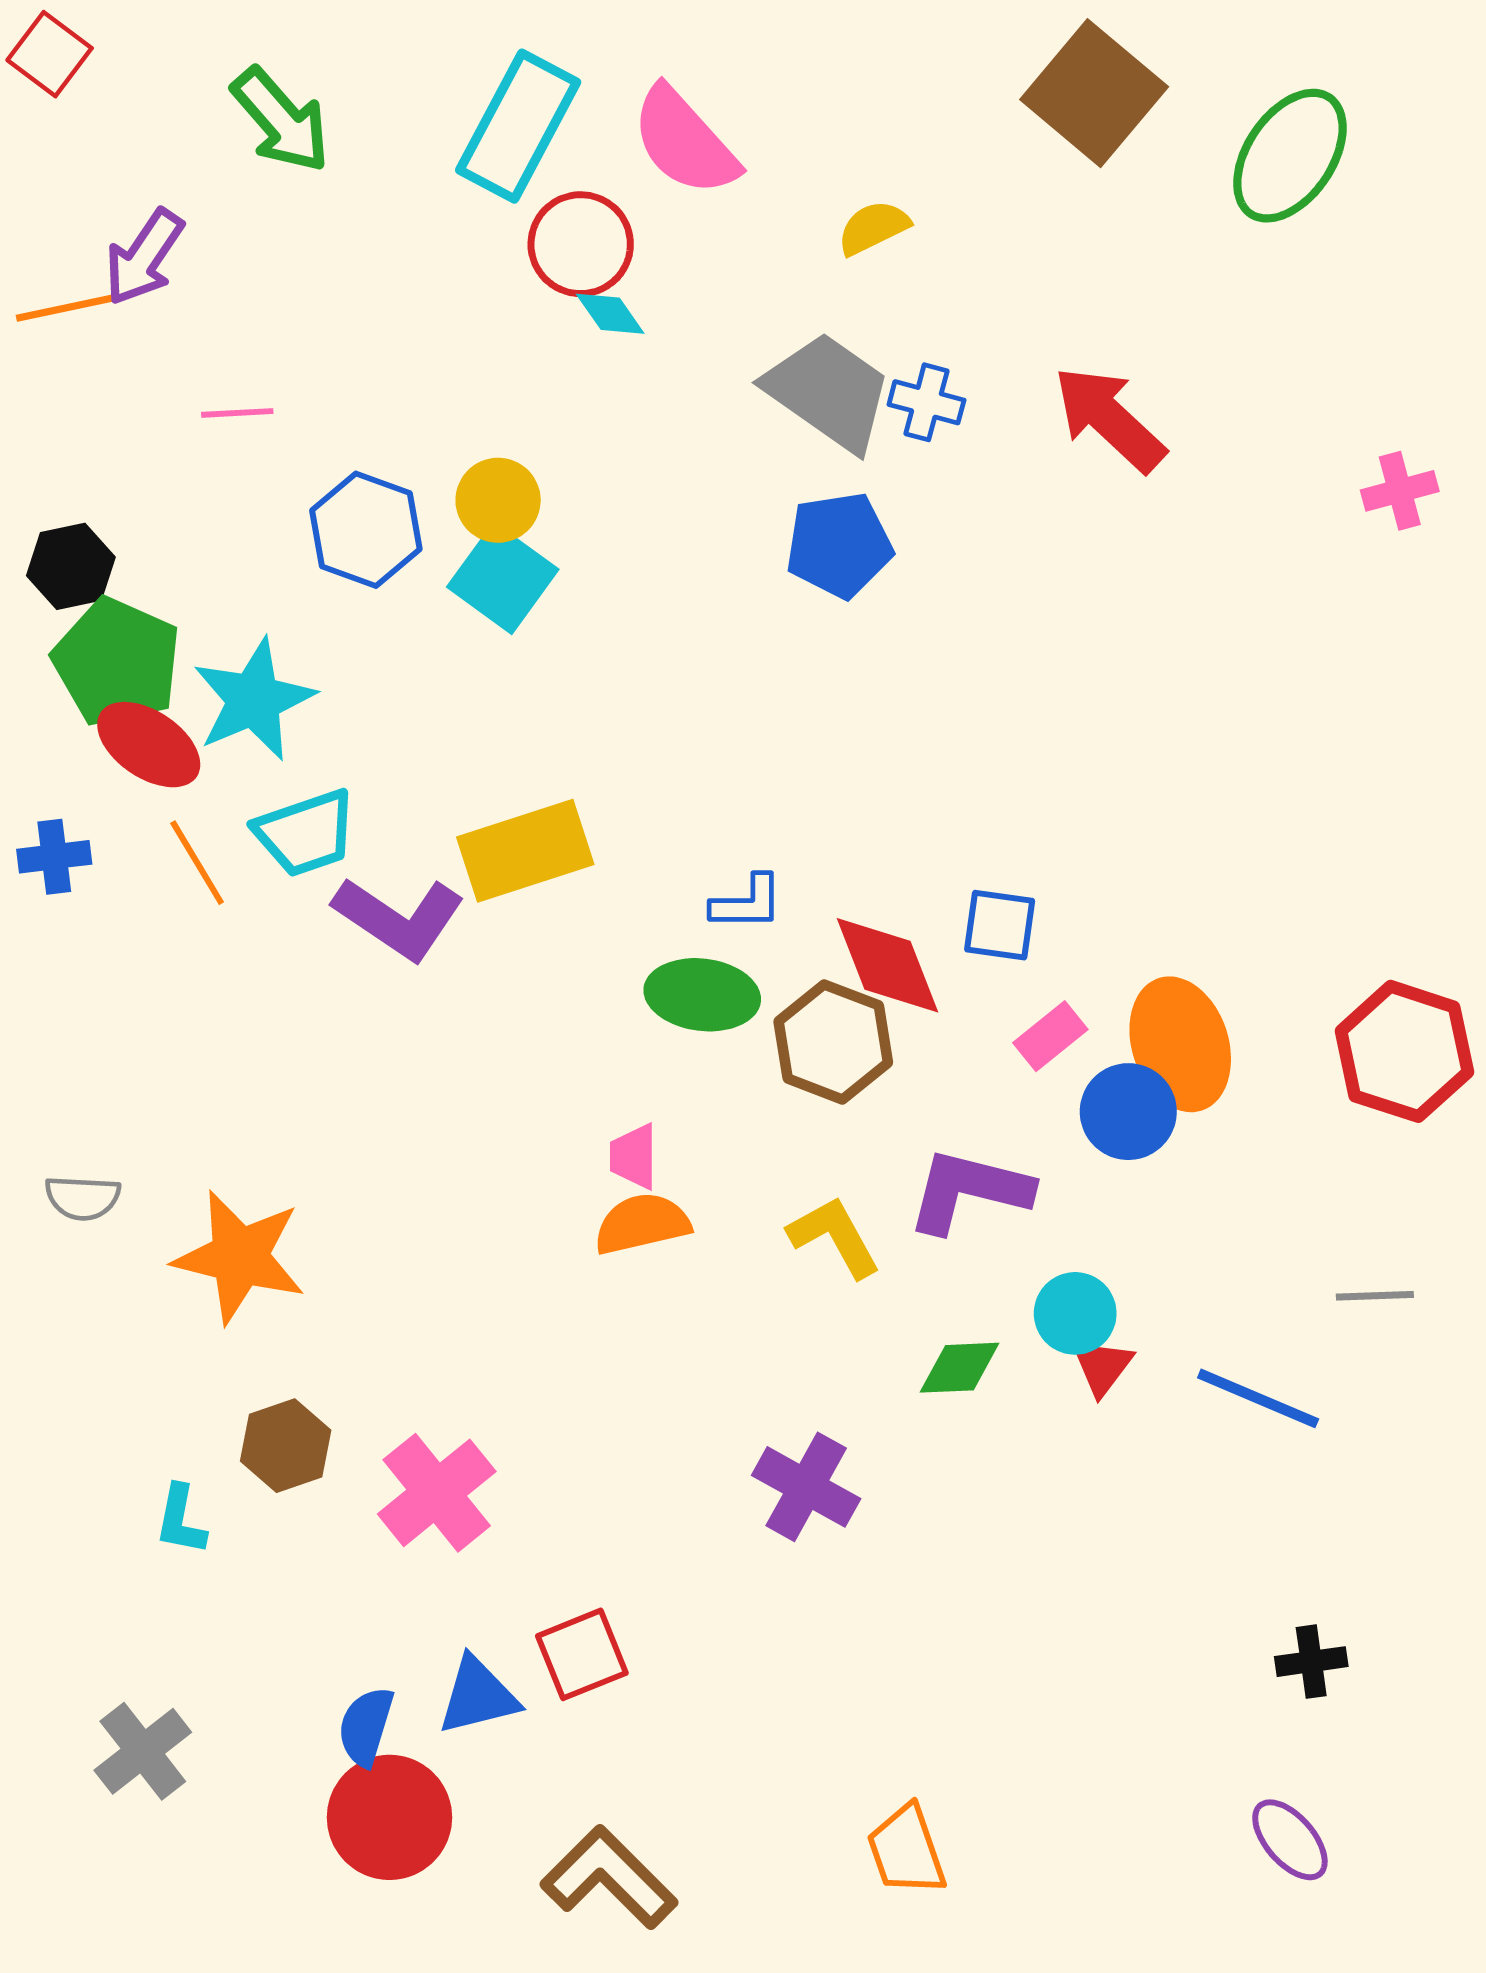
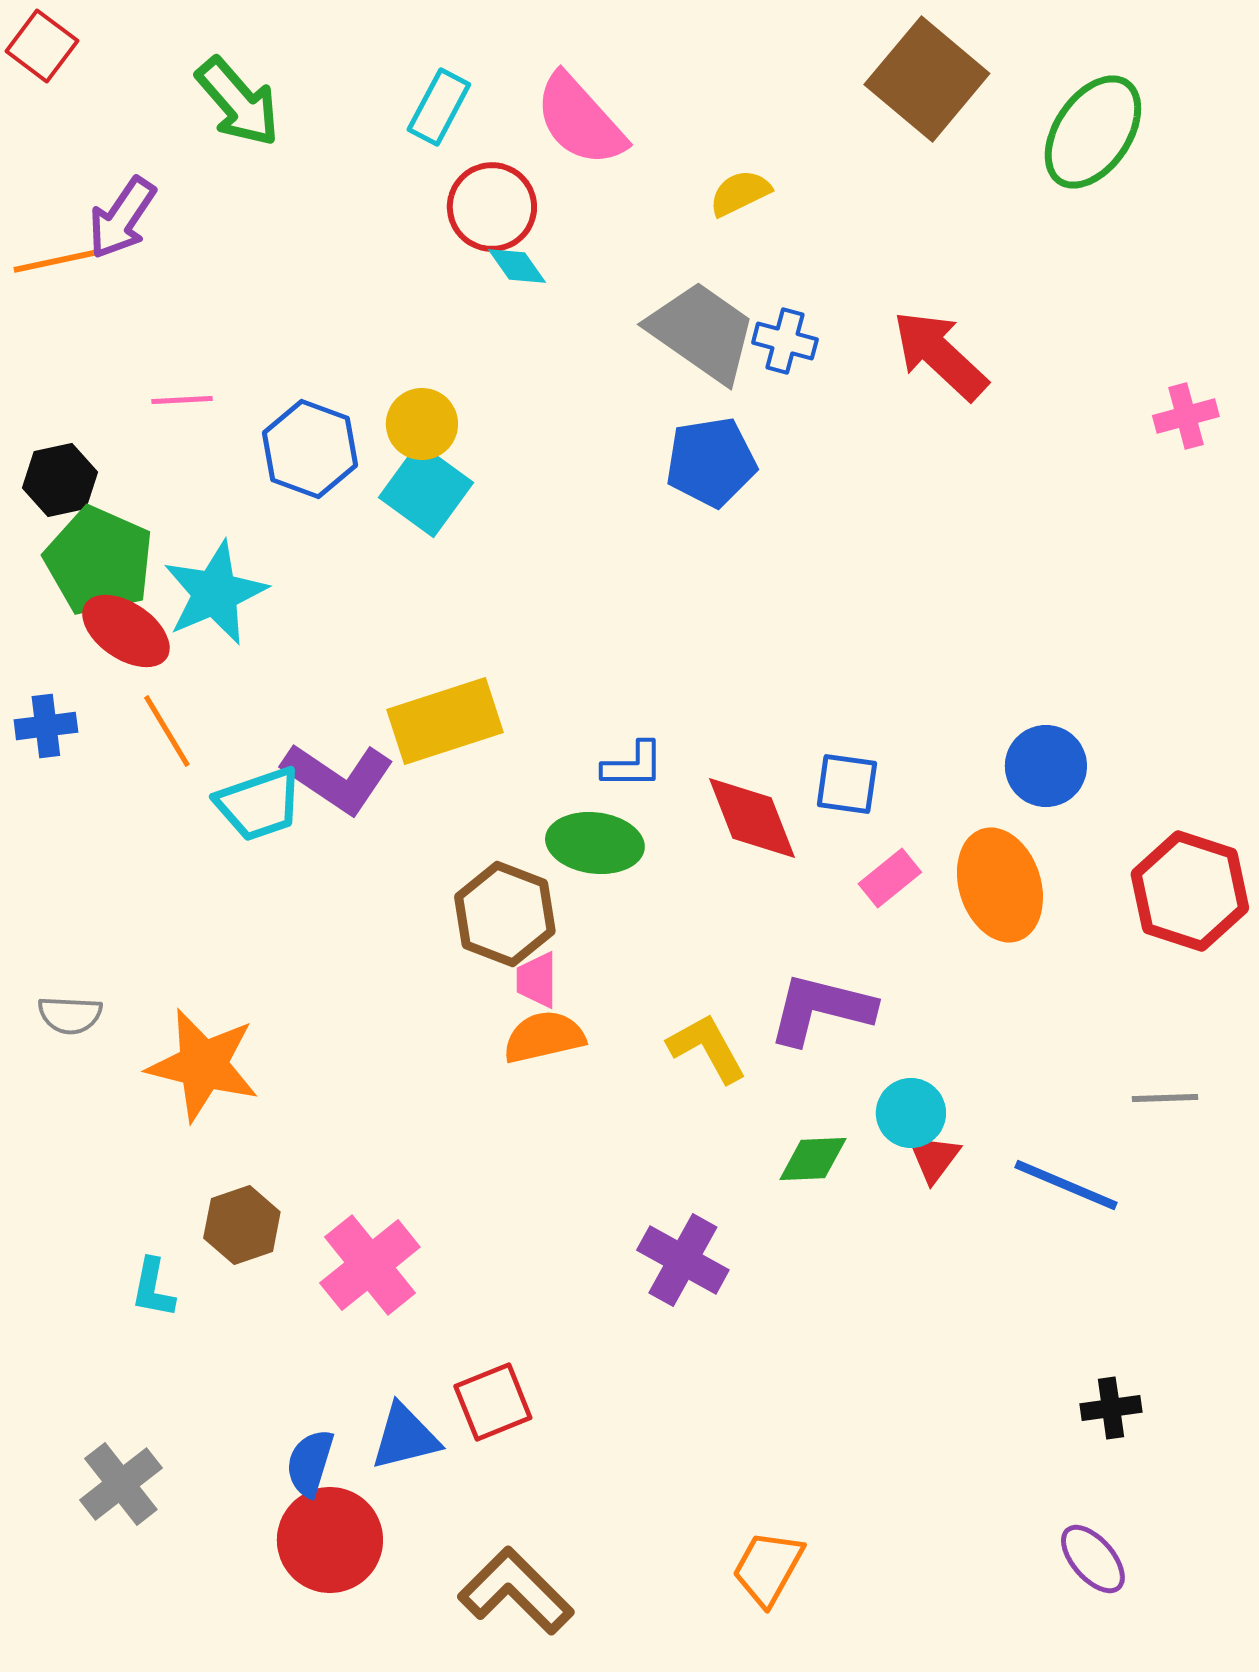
cyan rectangle: (518, 126) -> (439, 107), size x0.6
pink line: (237, 413) -> (182, 400), moved
cyan trapezoid: (306, 833) -> (259, 804), moved
brown hexagon: (833, 1042) -> (505, 914), moved
blue circle: (1128, 1112) -> (1046, 766), moved
orange trapezoid: (906, 1850) -> (768, 1568), turned 48

